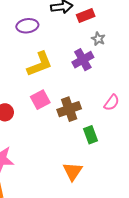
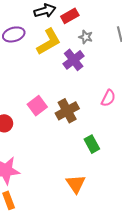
yellow L-shape: (40, 64) -> (49, 42), moved
green rectangle: (90, 135) -> (92, 144), moved
orange triangle: (73, 171) -> (76, 184), moved

